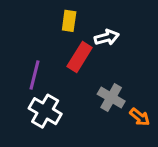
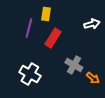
white arrow: (107, 37) -> (92, 24), moved
purple line: (35, 75) -> (29, 28), moved

